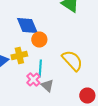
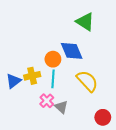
blue diamond: (27, 26) -> (72, 51), moved
cyan line: (40, 68) -> (53, 79), moved

